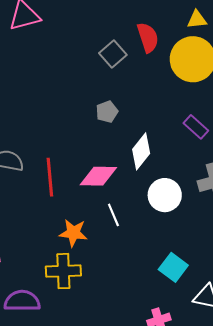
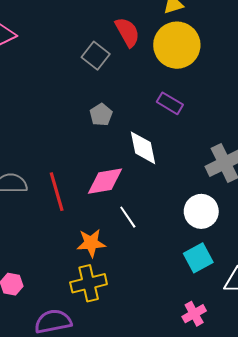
purple rectangle: (196, 127) -> (170, 103), moved
white diamond: (141, 151) -> (143, 148), turned -39
white circle: (165, 195) -> (201, 211), moved
cyan square: (173, 267) -> (198, 258), turned 36

